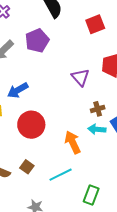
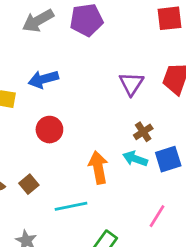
brown cross: (98, 109) -> (143, 132), turned -32
red circle: (31, 125) -> (49, 130), size x0.7

